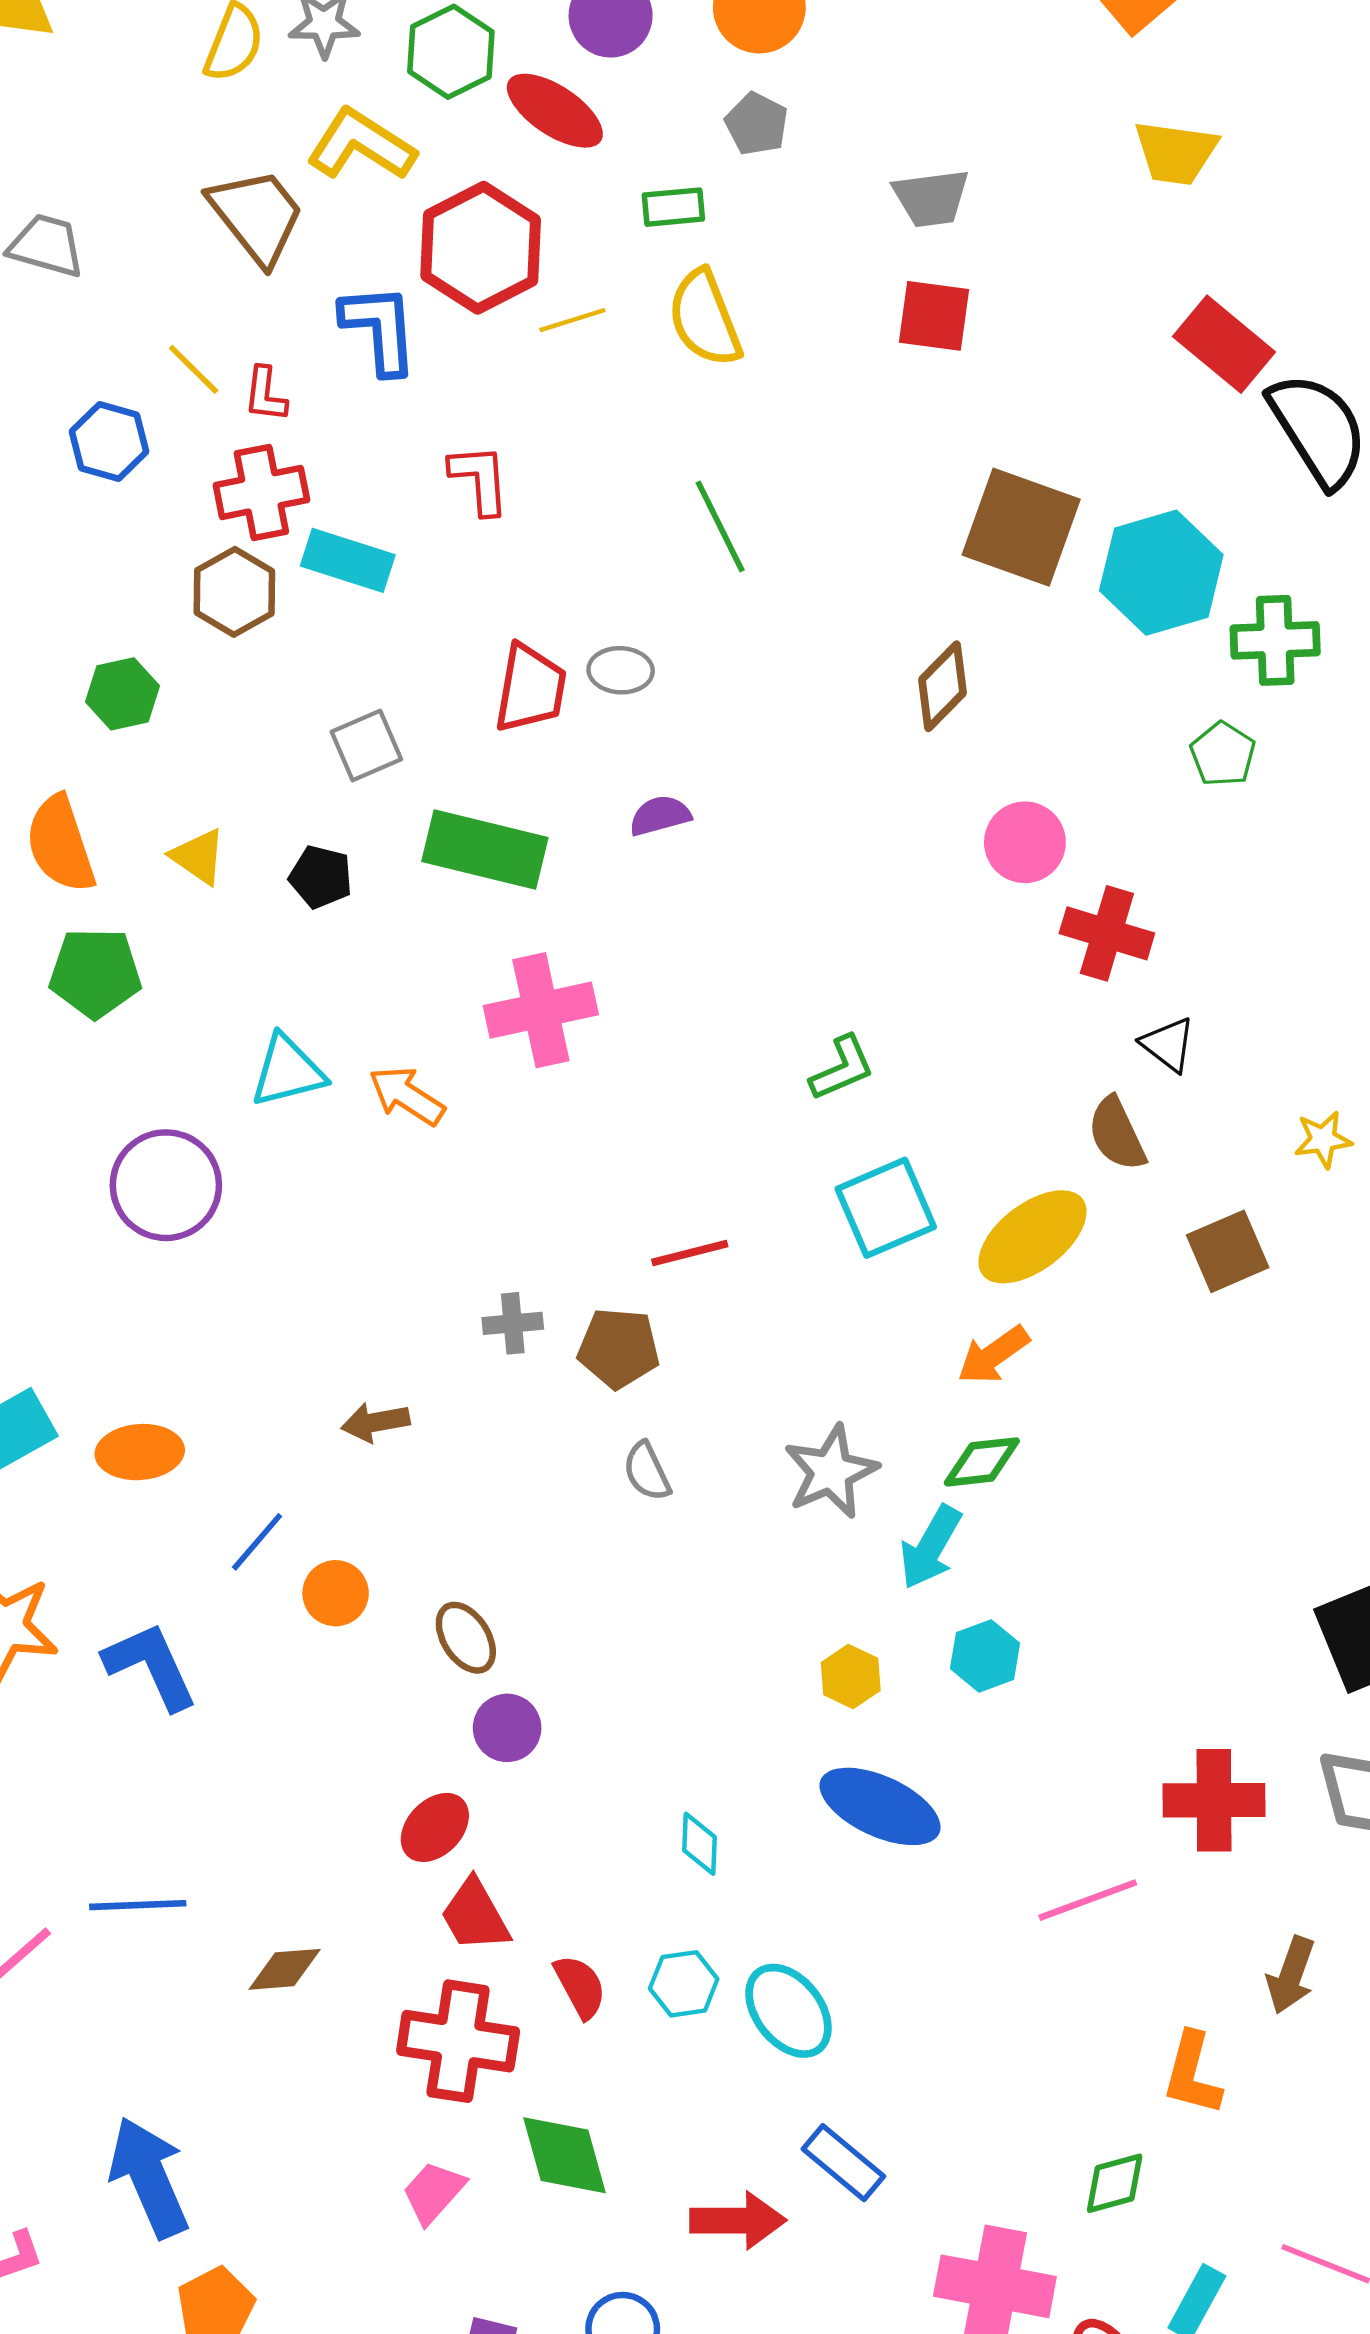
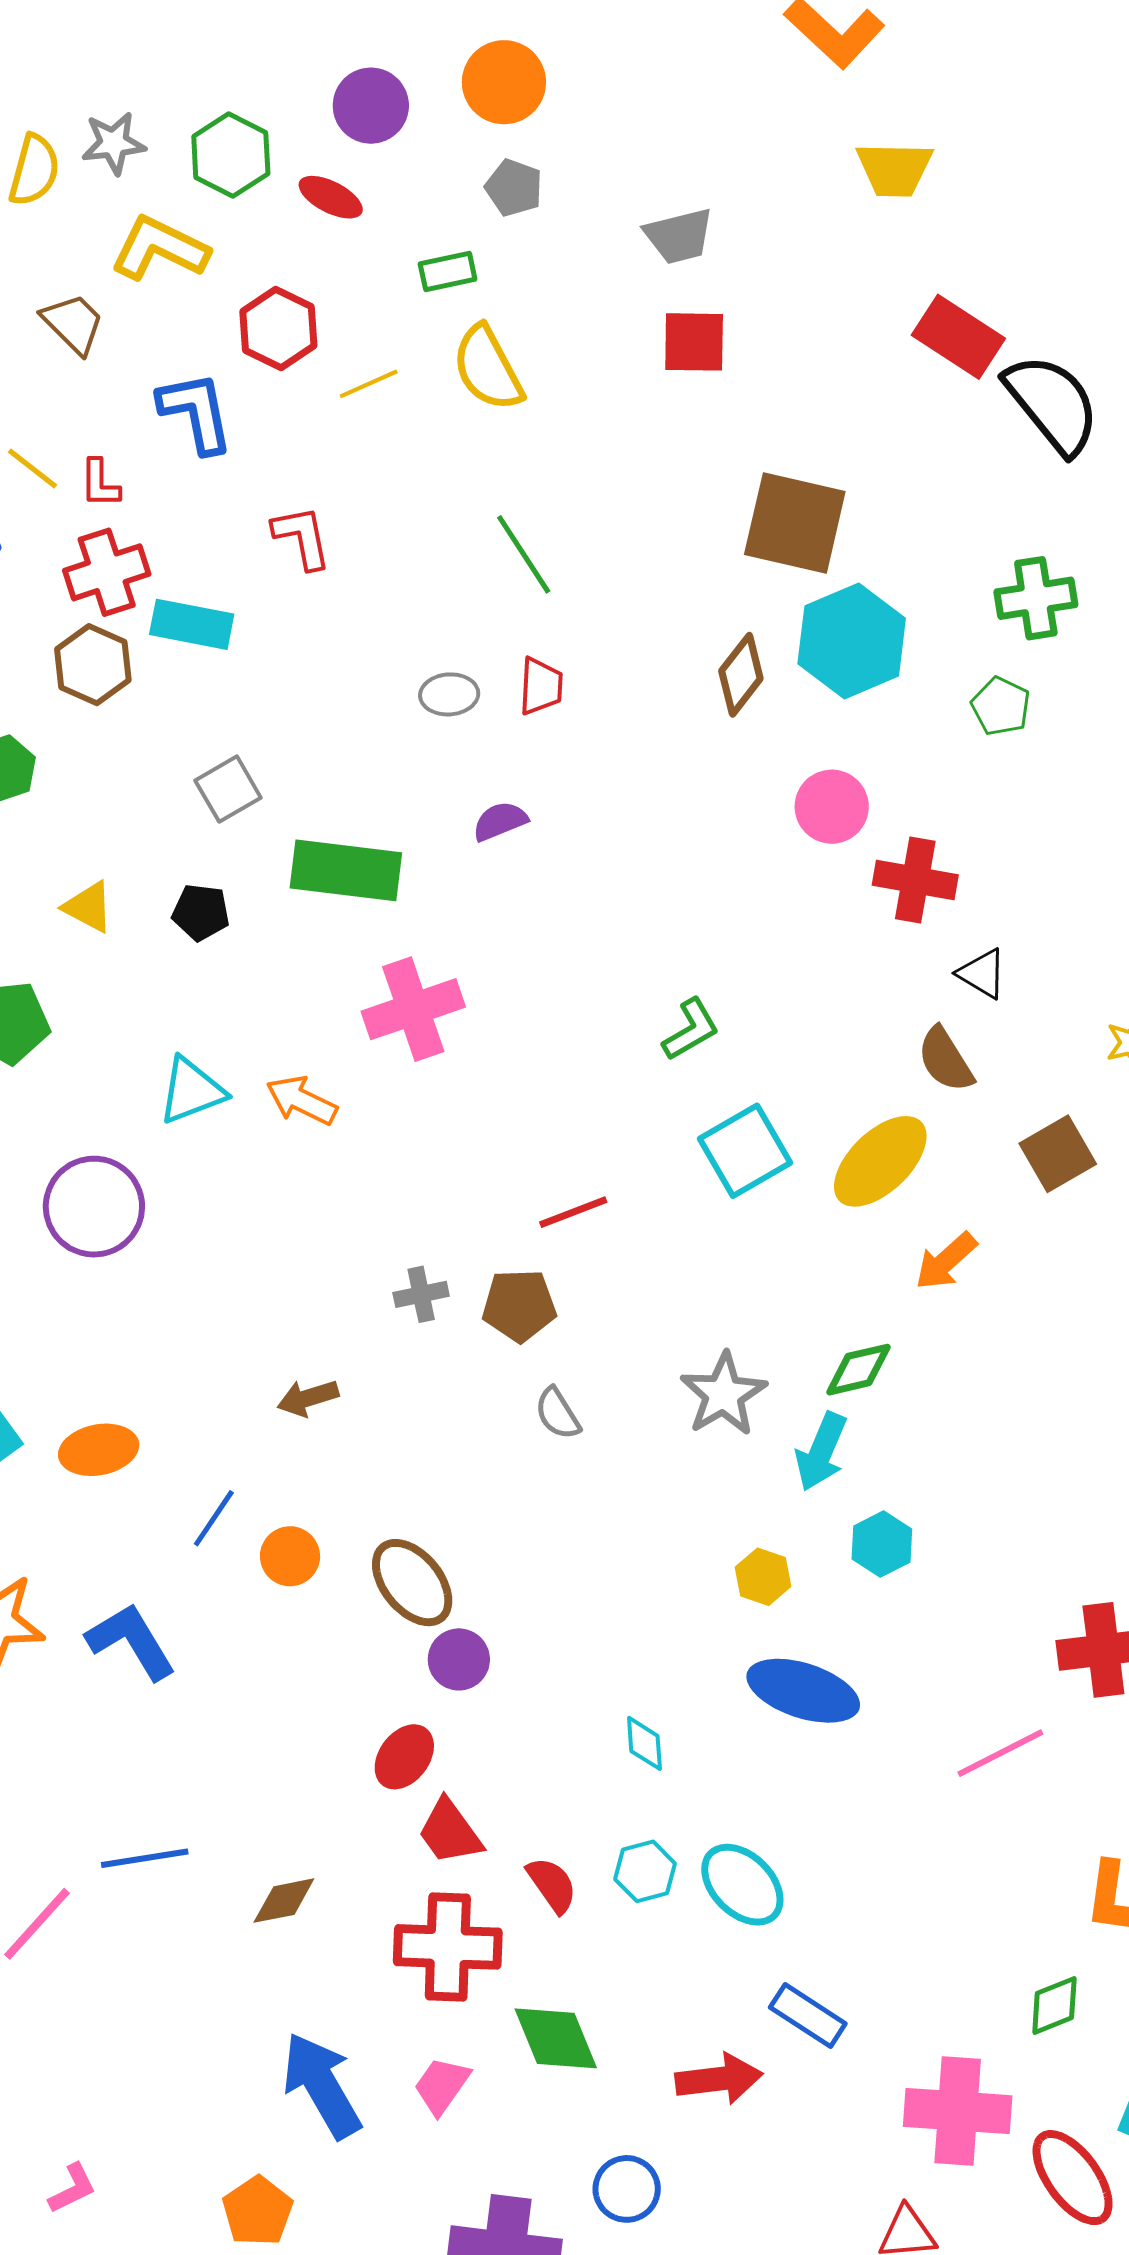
red ellipse: (555, 111) -> (331, 197), size x0.7
brown trapezoid: (257, 216) -> (73, 323), size x0.7
red hexagon: (481, 248) -> (278, 329), size x0.7
cyan hexagon: (1161, 573) -> (852, 641), moved
red trapezoid: (530, 688) -> (541, 686), moved, size x0.7
orange arrow: (993, 1355) -> (946, 1261), moved
brown ellipse: (466, 1638) -> (412, 1583), size x1.4
blue arrow: (149, 2177) -> (322, 2085), moved

